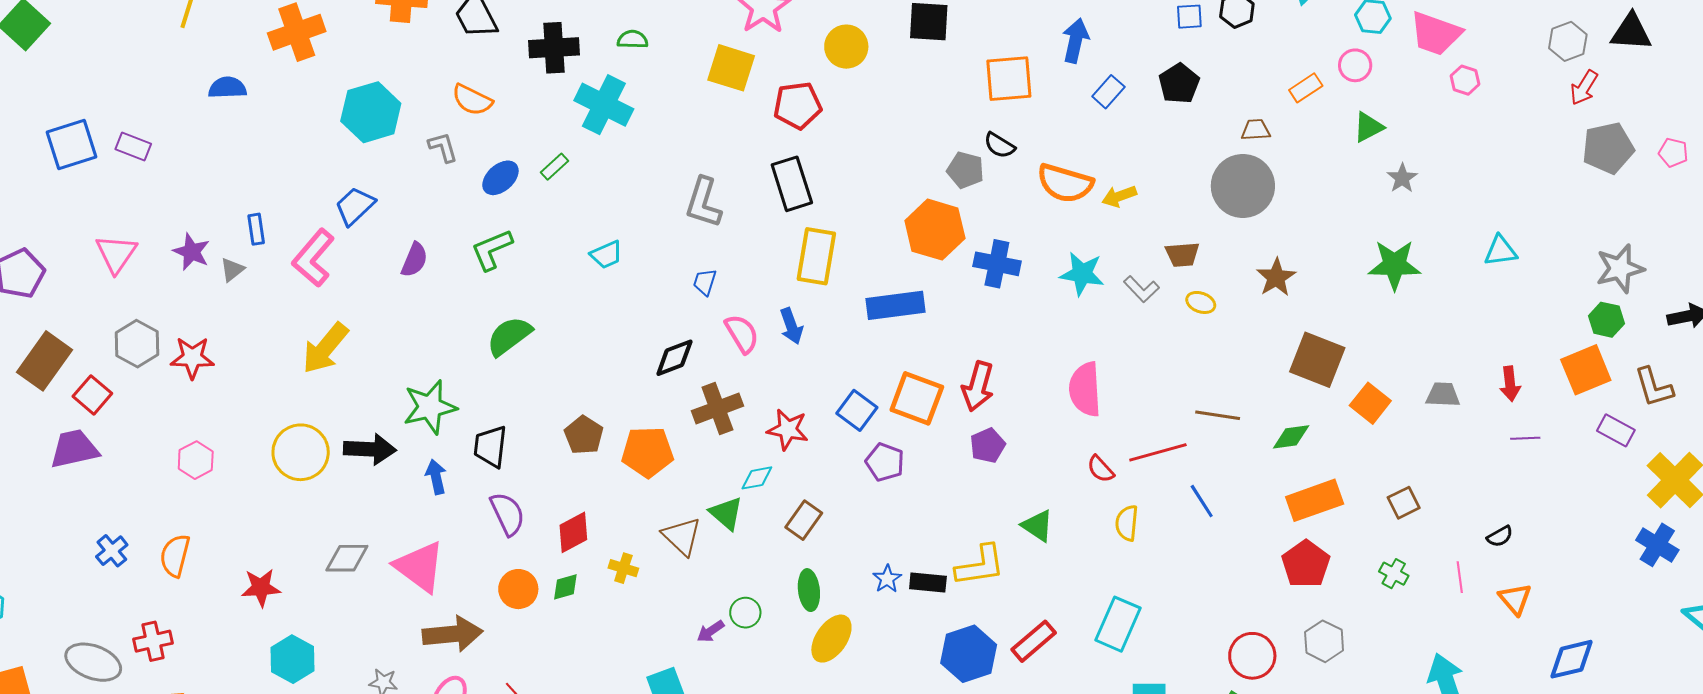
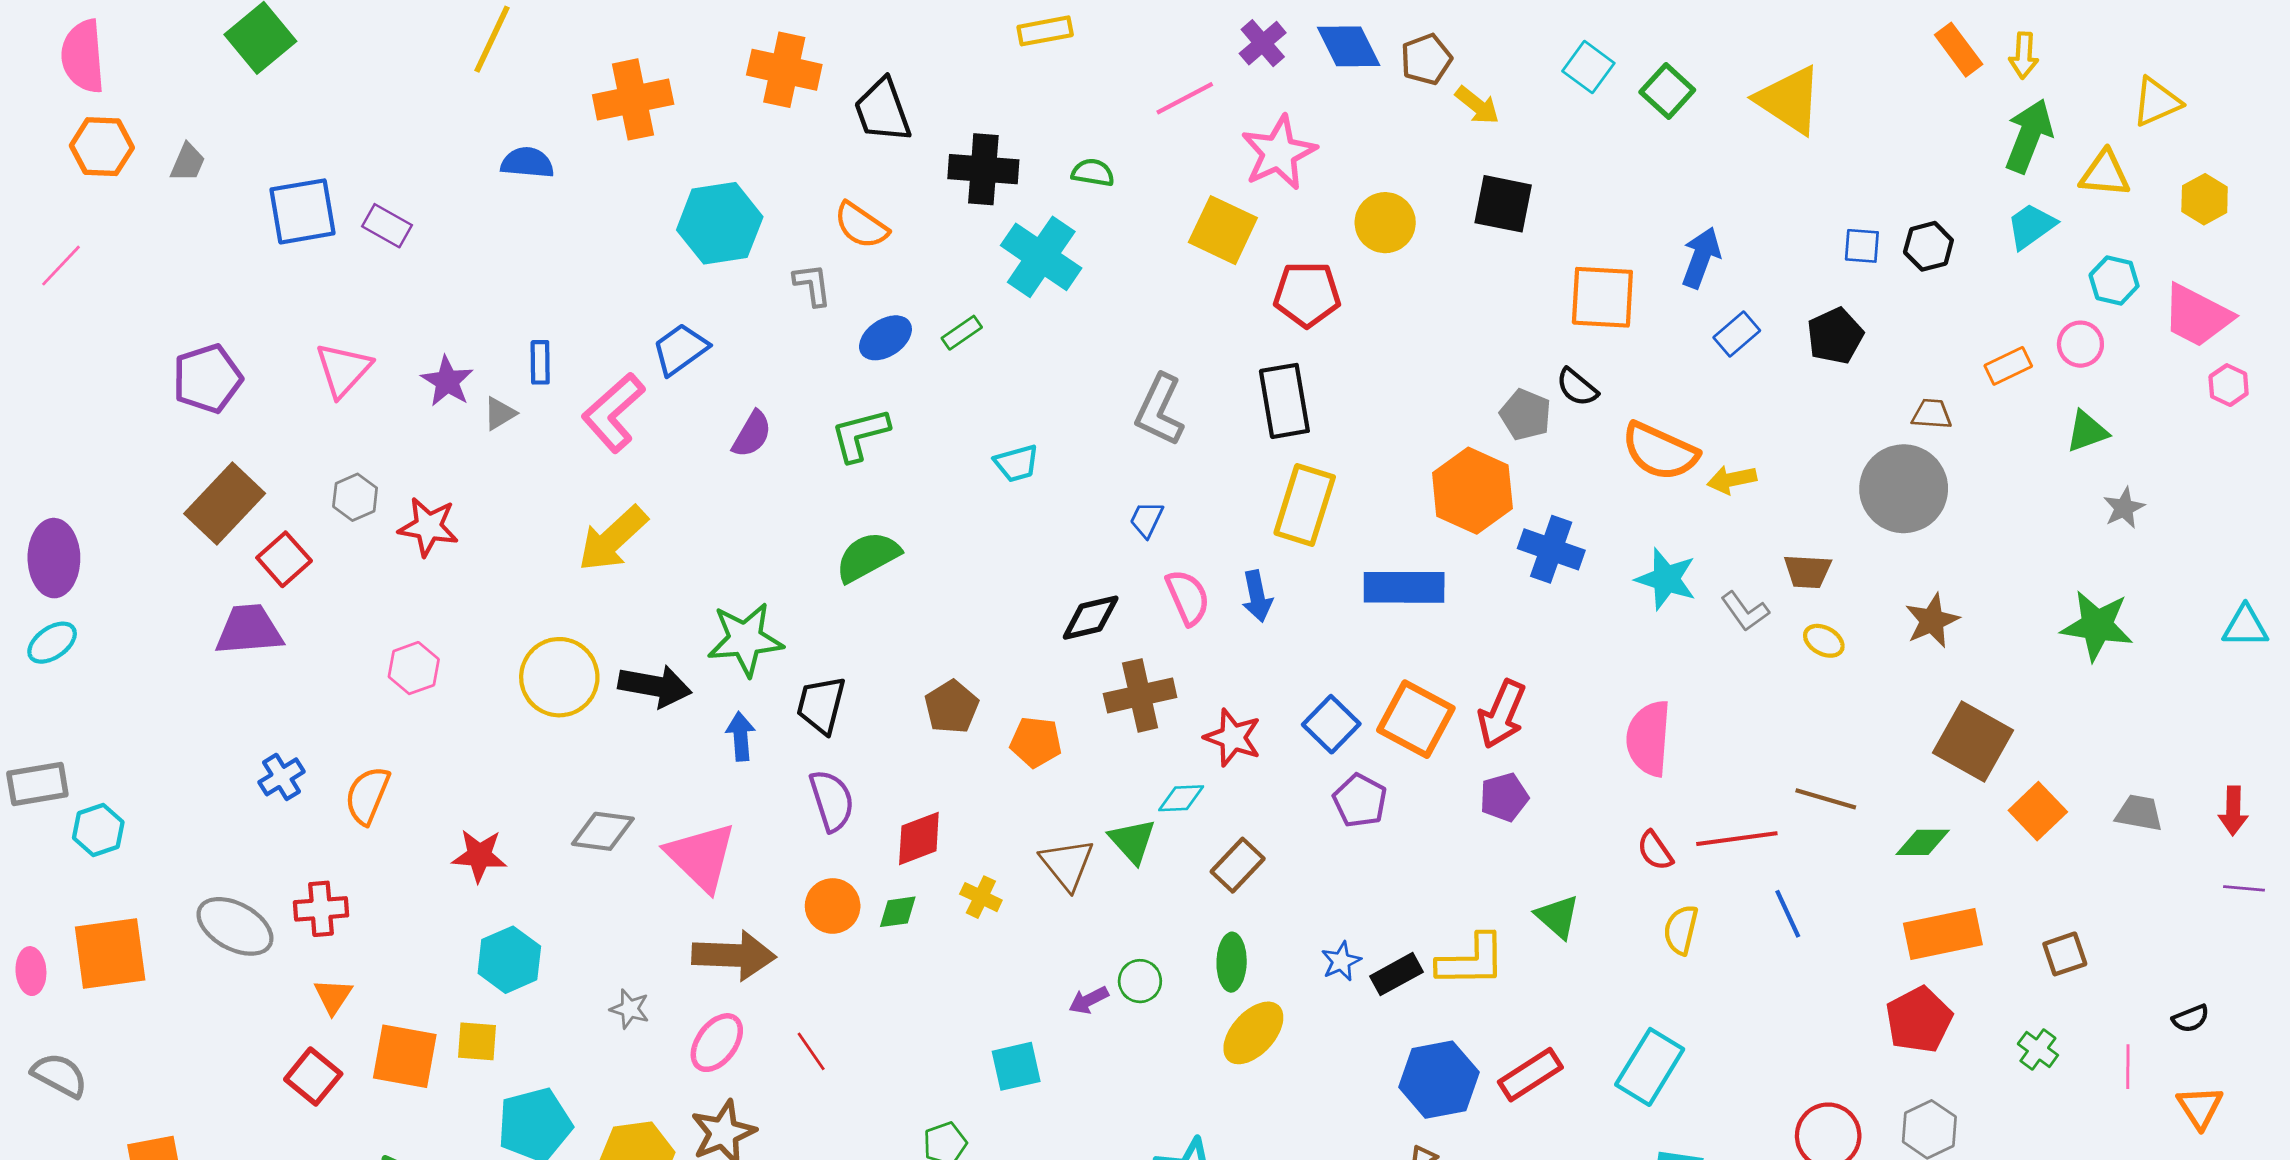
gray hexagon: (137, 344) -> (355, 497), size x0.7
orange pentagon: (648, 452) -> (1036, 742), size x0.7
black rectangle: (928, 582) -> (1396, 974), turned -42

